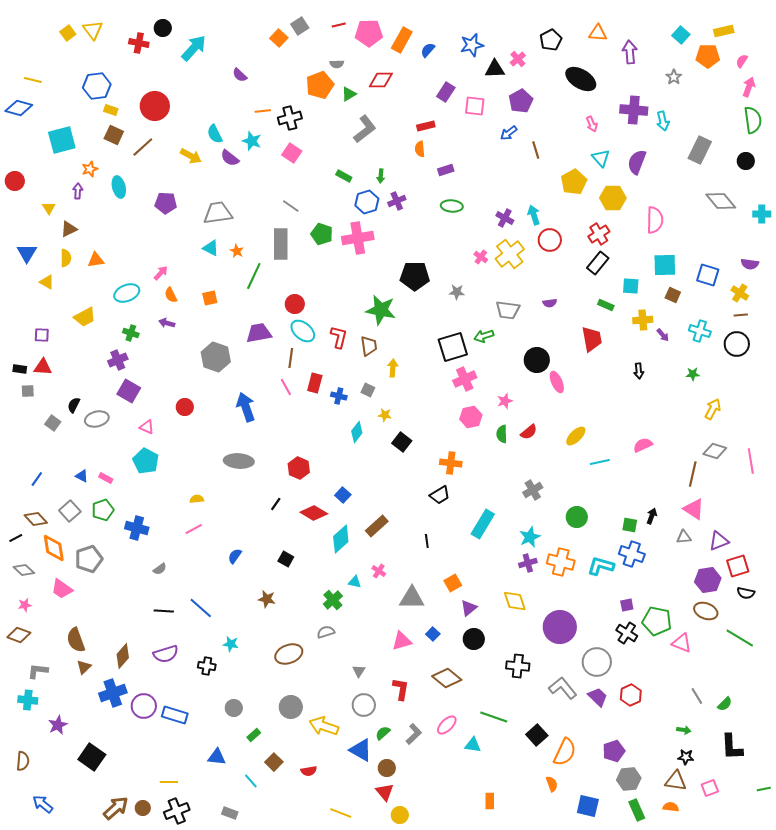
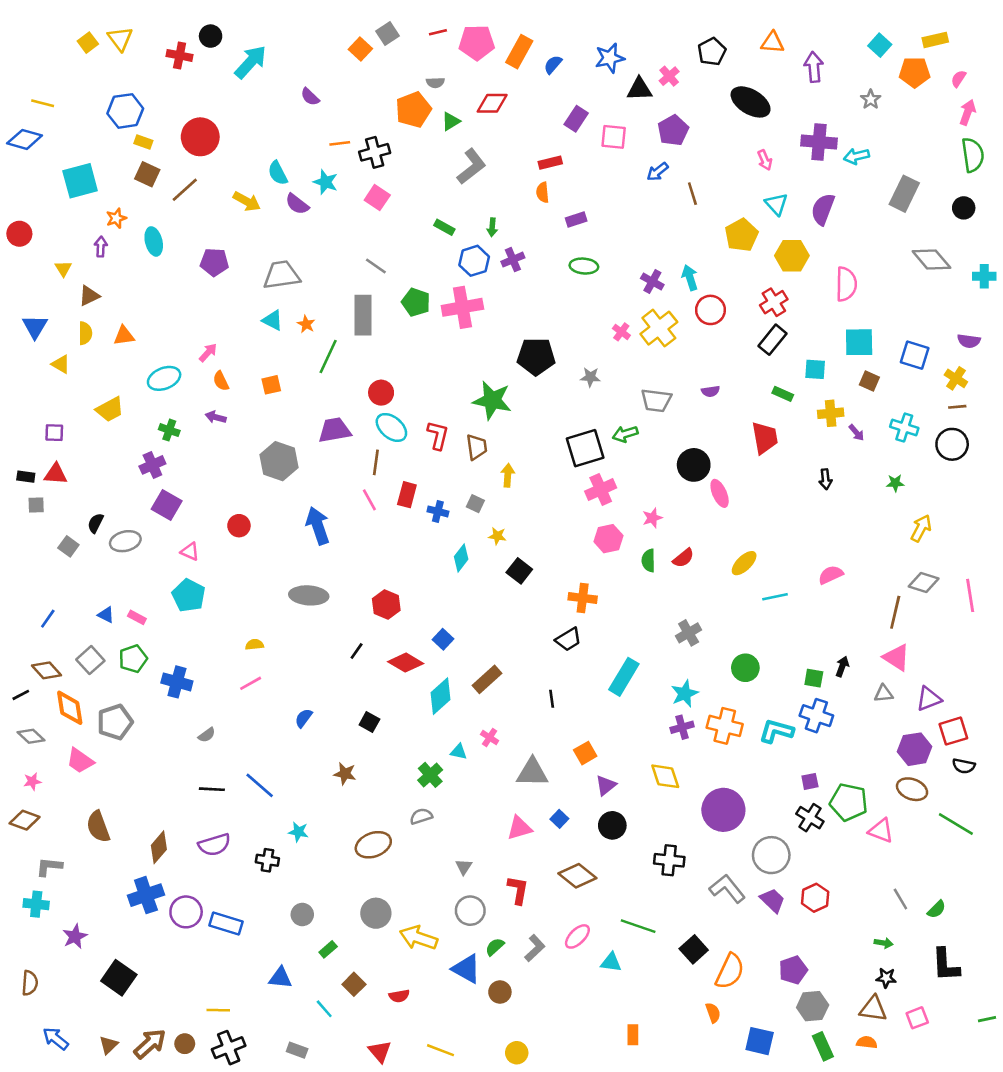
cyan arrow: (663, 121) -> (856, 156), turned 90
brown triangle: (84, 667) -> (109, 1045), moved
red triangle: (385, 792) -> (380, 1051), moved

